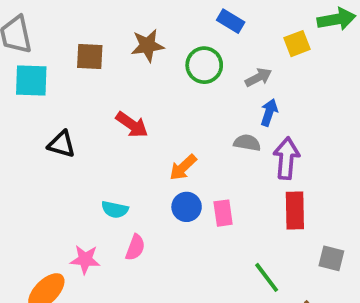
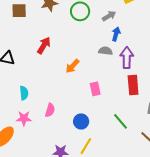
red arrow: (132, 125) -> (44, 45), turned -90
blue circle: (187, 207) -> (81, 121), moved
cyan semicircle: (115, 210) -> (24, 93), moved, turned -104

